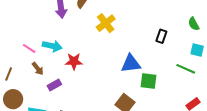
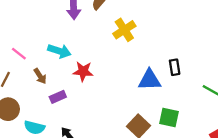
black rectangle: (161, 36) -> (175, 67), moved, turned -32
pink line: (29, 48) -> (19, 54), moved
green square: (148, 81) -> (169, 118), moved

